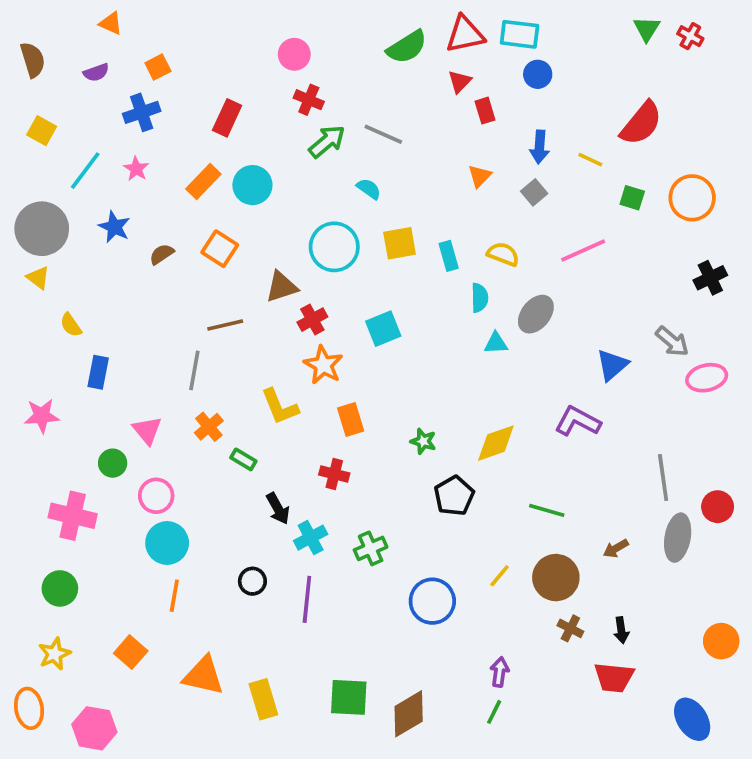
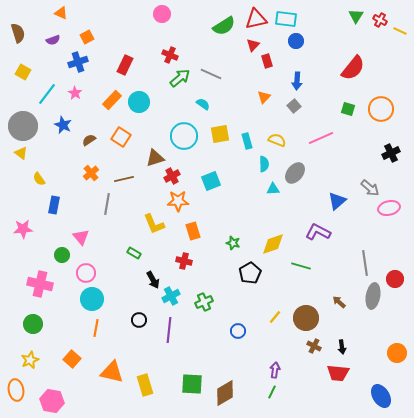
pink circle: (294, 54) -> (162, 14), moved
yellow line: (590, 160) -> (400, 31), moved
orange star: (323, 365) -> (178, 201), turned -30
orange cross: (209, 427) -> (91, 173), moved
green line: (547, 510) -> (301, 266), moved
brown arrow: (616, 548) -> (339, 302), turned 72
blue circle: (432, 601) -> (238, 331), size x0.6

